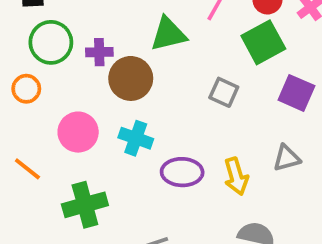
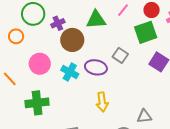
purple cross: (99, 52) -> (58, 23), turned -32
gray triangle: (287, 158) -> (144, 116), moved
purple ellipse: (182, 172) -> (96, 67), moved
yellow arrow: (236, 176) -> (102, 102), moved

